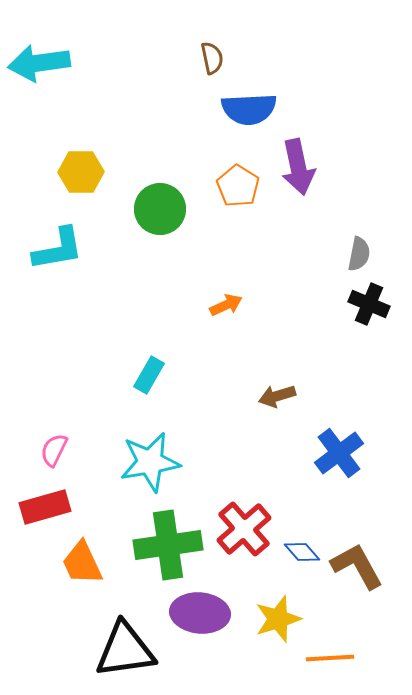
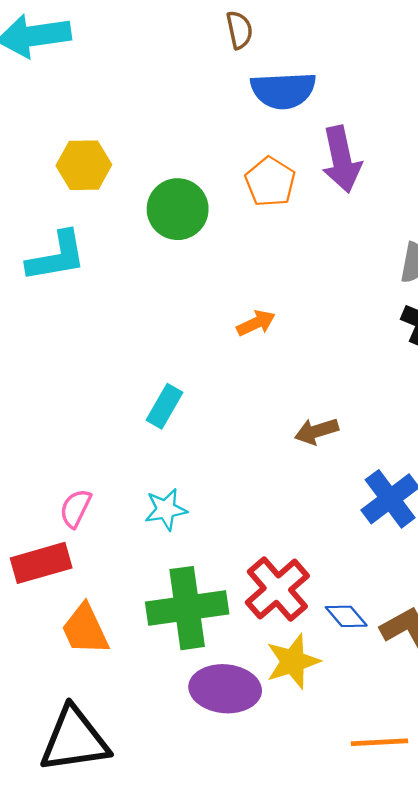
pink semicircle: (54, 450) -> (76, 508), moved
cyan star: (150, 462) -> (166, 509), size x0.6
yellow star: (278, 619) -> (293, 661), moved
black triangle: (125, 650) -> (74, 740), moved

